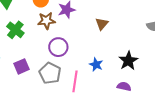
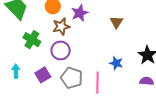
purple circle: (58, 47) -> (61, 50), moved

